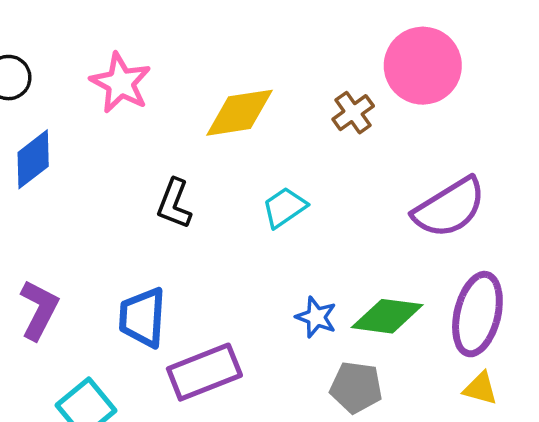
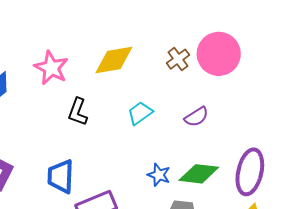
pink circle: (423, 66) -> (219, 54), moved
pink star: (121, 83) -> (51, 68), moved
purple semicircle: (449, 208) -> (196, 117), moved, size x0.6

